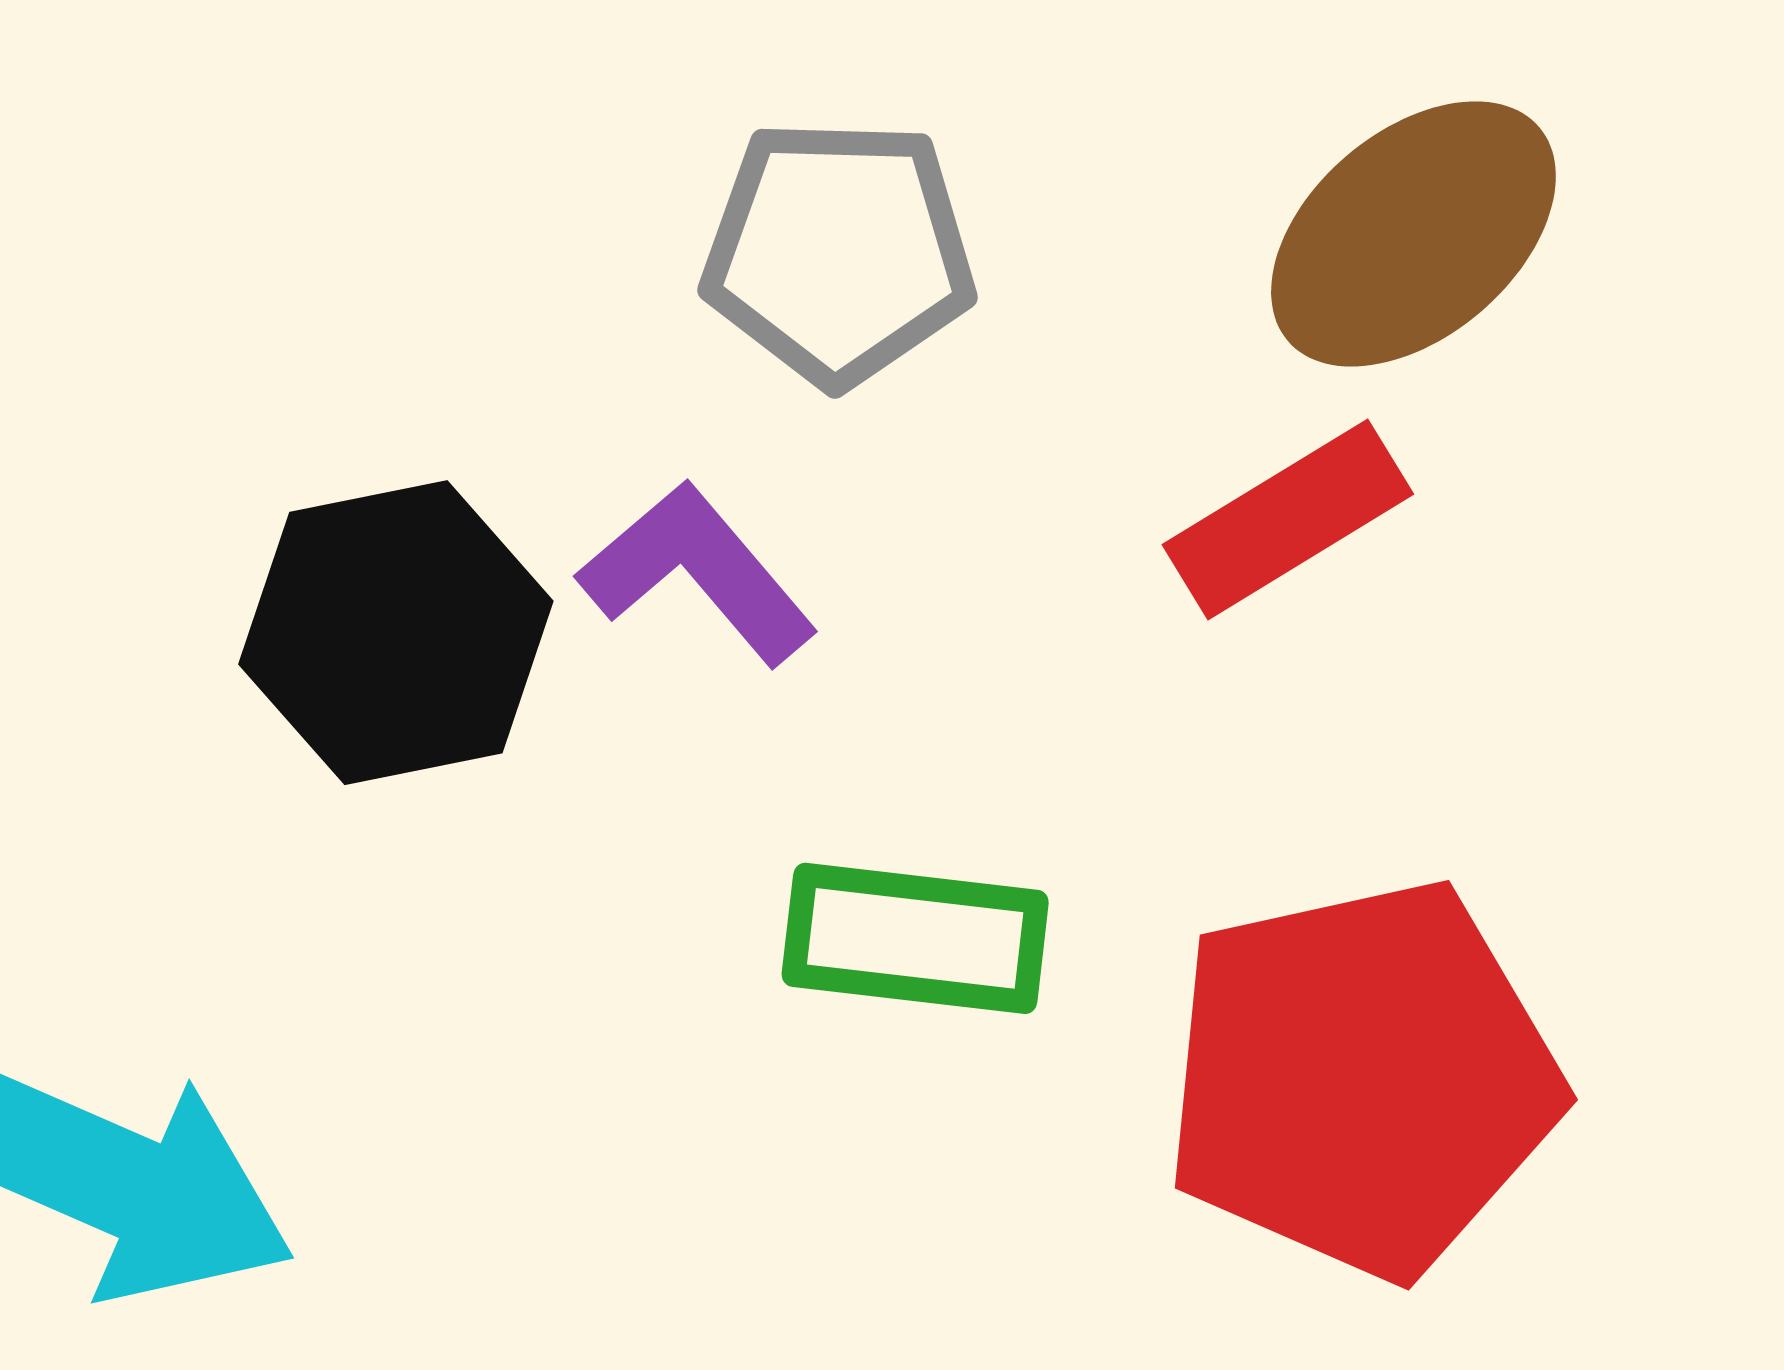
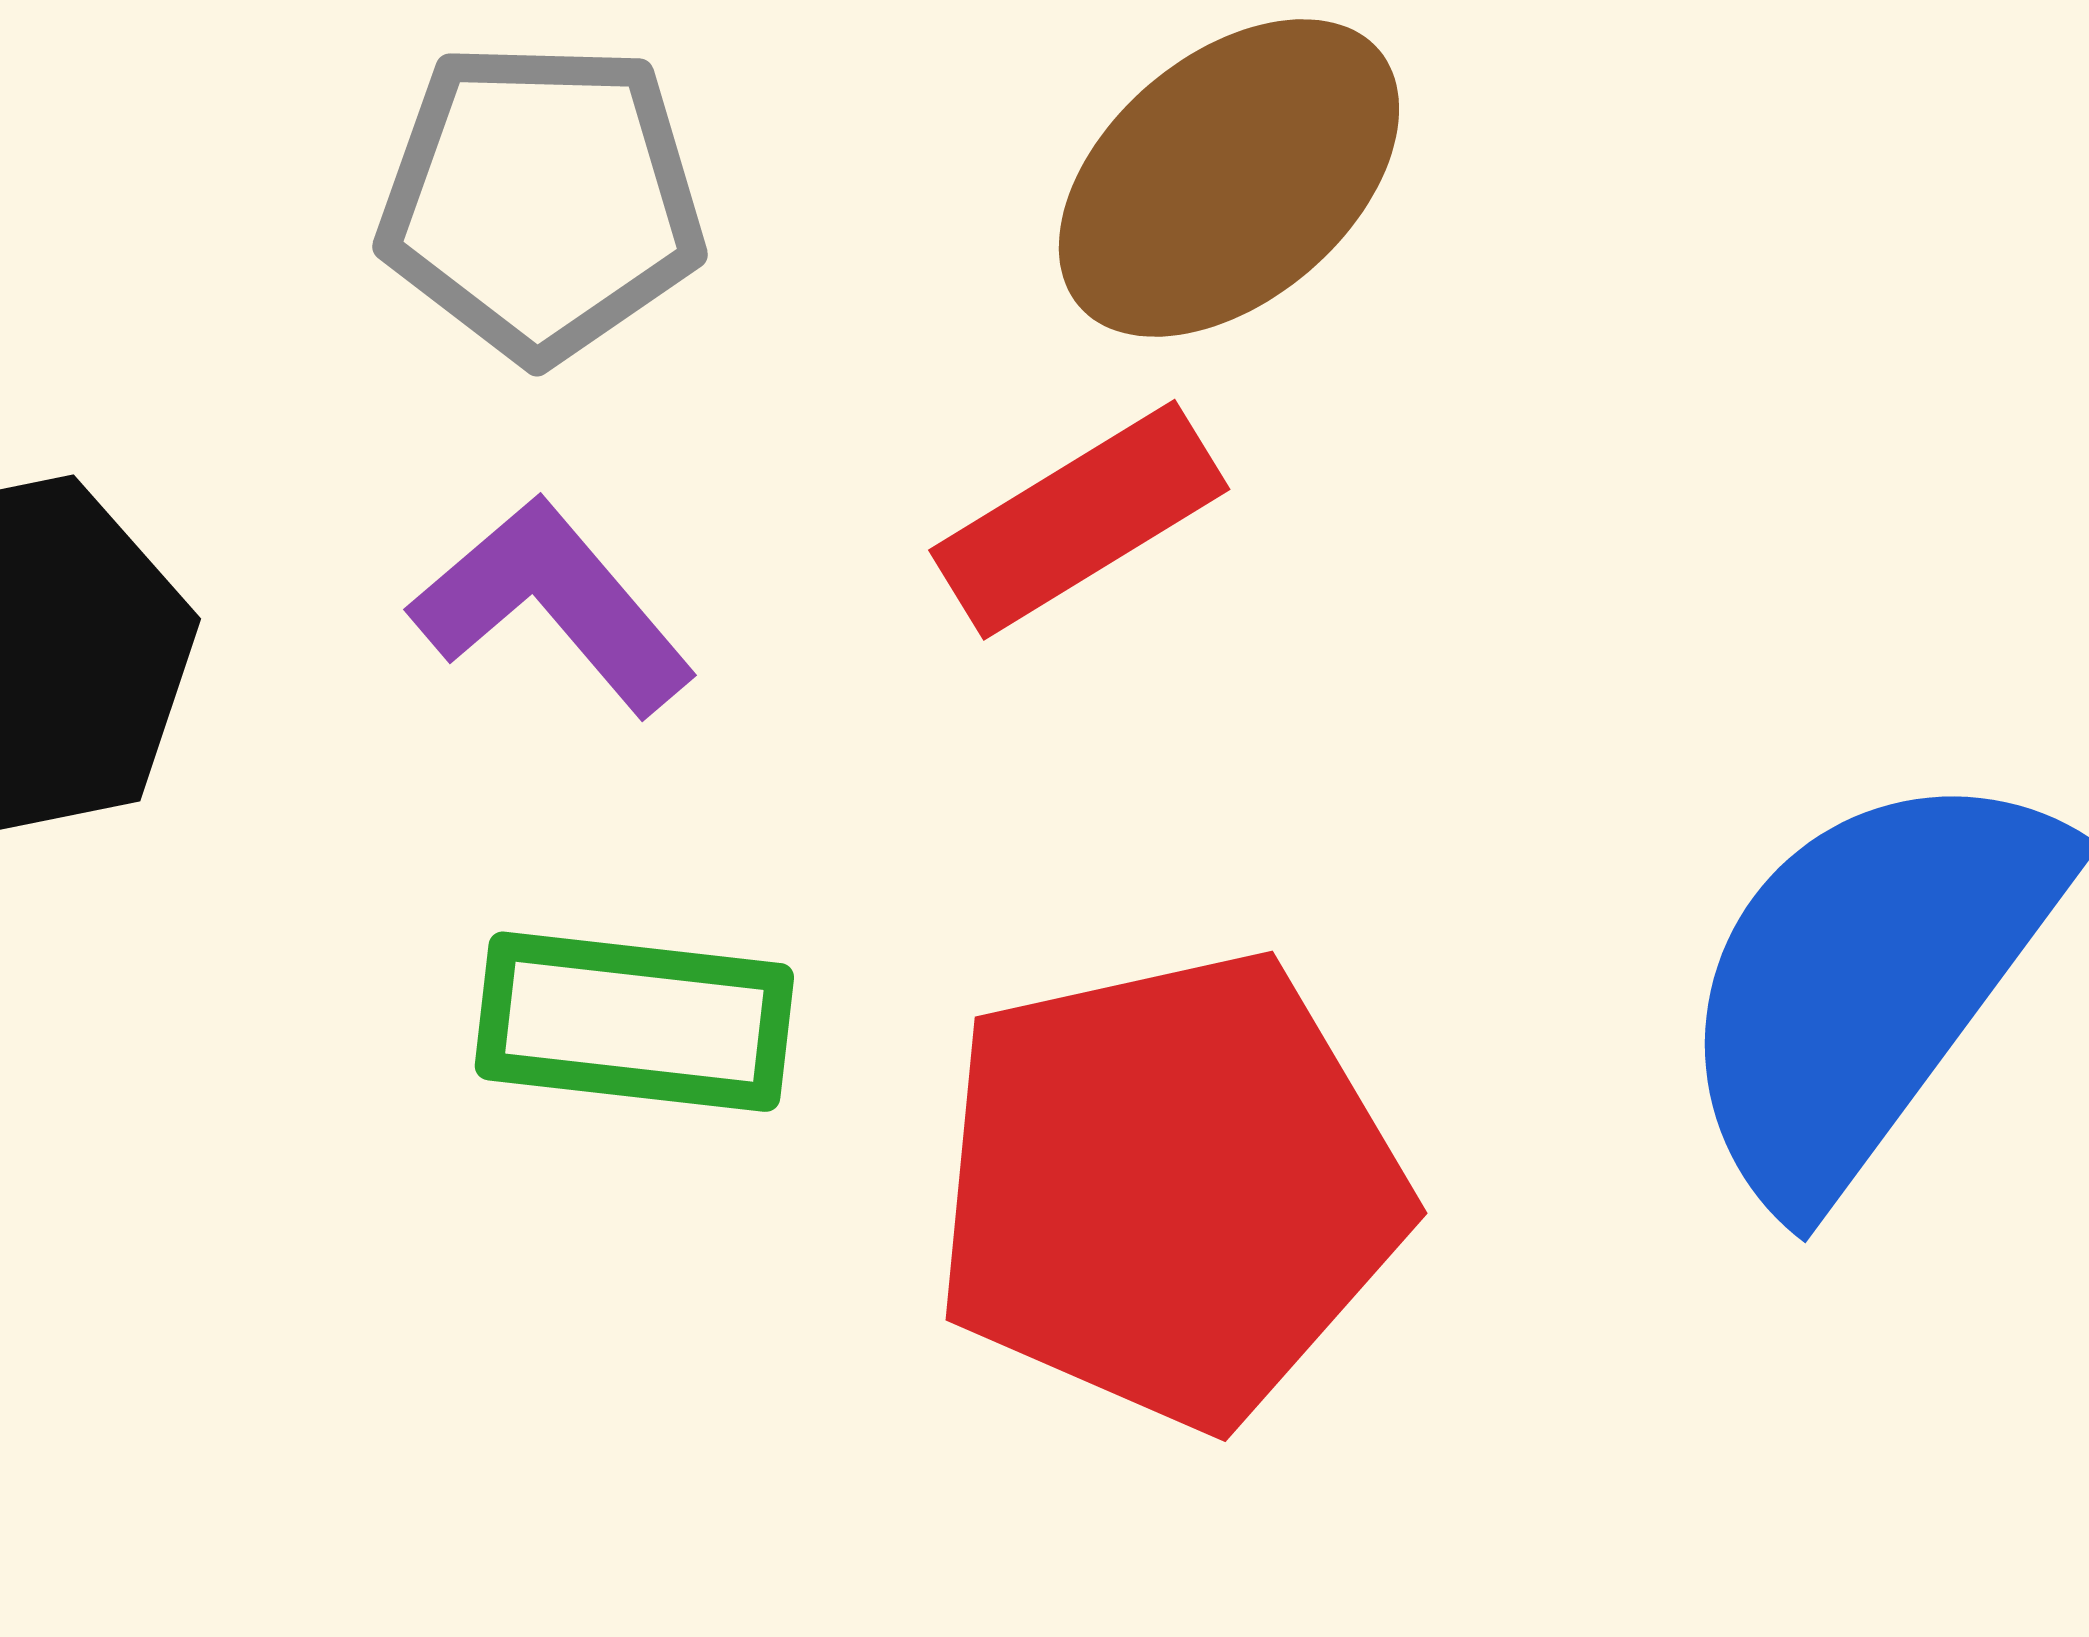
purple L-shape: (698, 573) -> (553, 605), moved

